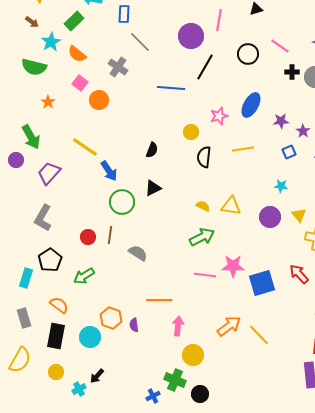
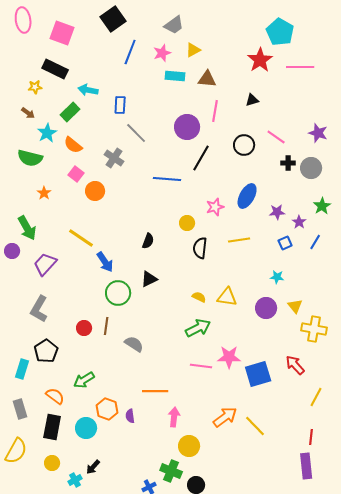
green arrow: (84, 276) -> (84, 380), moved

